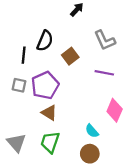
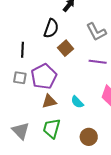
black semicircle: (45, 41) -> (51, 28), moved
brown triangle: (49, 113) -> (49, 101), turned -42
cyan semicircle: (92, 131) -> (77, 102), moved

